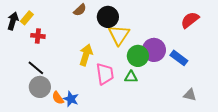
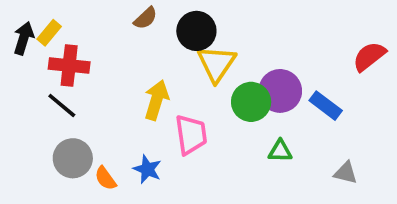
red semicircle: (190, 20) -> (369, 56), moved
red cross: (38, 36) -> (69, 65), size x1.5
black line: (36, 68) -> (62, 106), moved
green triangle: (131, 77) -> (280, 151), moved
blue star: (71, 99) -> (147, 169), moved

